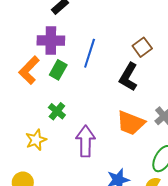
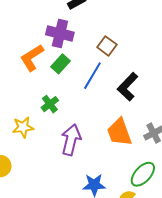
brown square: (142, 47) -> (107, 46), moved, turned -30
blue line: (90, 53) -> (92, 76), moved
orange trapezoid: (131, 123) -> (119, 132), turned 36

